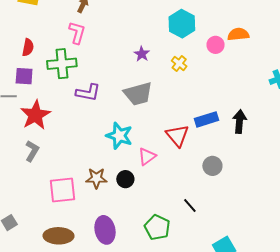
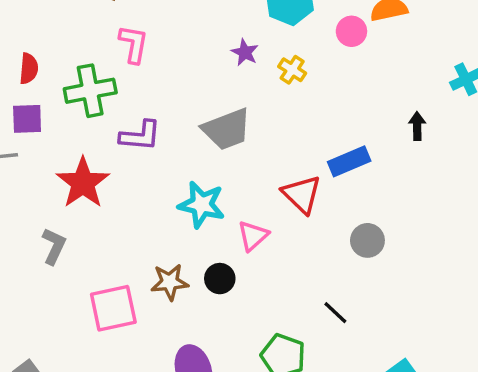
pink L-shape: (77, 33) -> (134, 44), moved
purple star: (142, 54) -> (245, 52), moved
red star: (35, 115) -> (83, 183), moved
black arrow: (239, 122) -> (417, 126), moved, size x0.7

